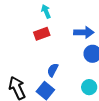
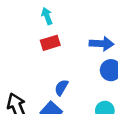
cyan arrow: (46, 11) -> (47, 16), moved

